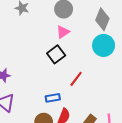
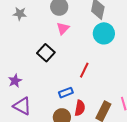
black square: (56, 54) -> (46, 53), moved

